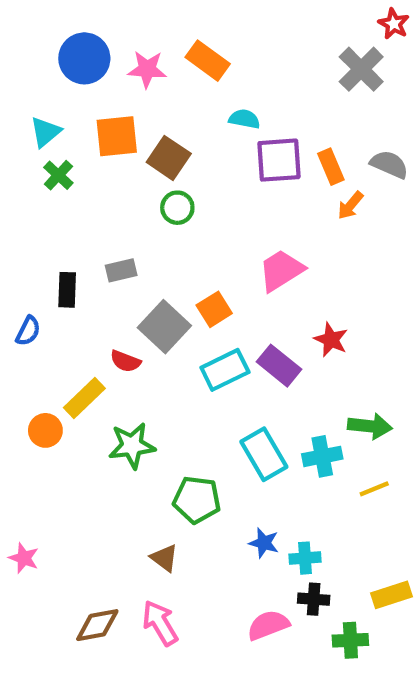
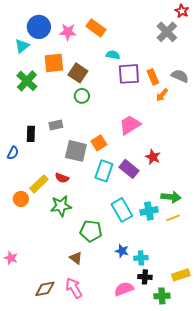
cyan triangle: (45, 132) -> (22, 46), moved
green cross: (58, 175) -> (27, 81), size x1.5
gray square: (164, 327) -> (76, 151), turned -30
red semicircle: (125, 361) -> (62, 178), moved
cyan rectangle: (225, 370) -> (104, 171), turned -45
yellow line: (374, 489) -> (173, 218), moved

